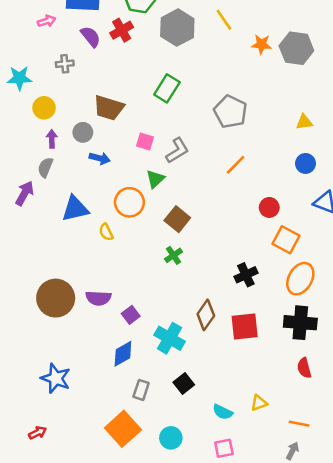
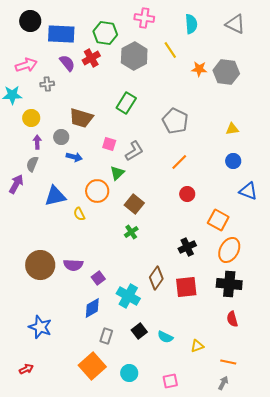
pink arrow: (47, 21) -> (26, 65), moved, size x1.5
red circle: (269, 207) -> (187, 194), moved
cyan semicircle: (223, 412) -> (165, 337), moved

